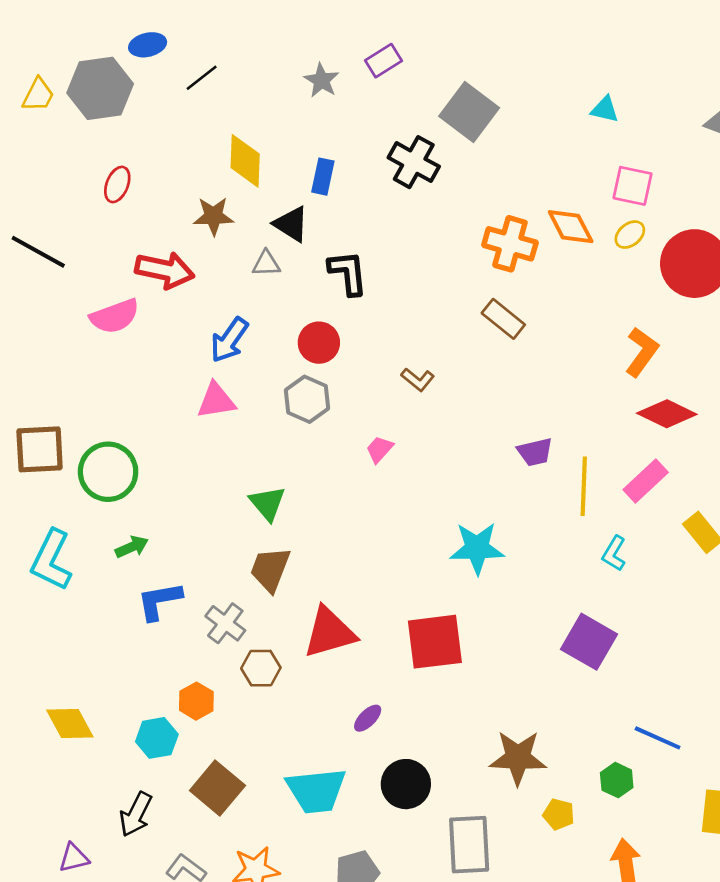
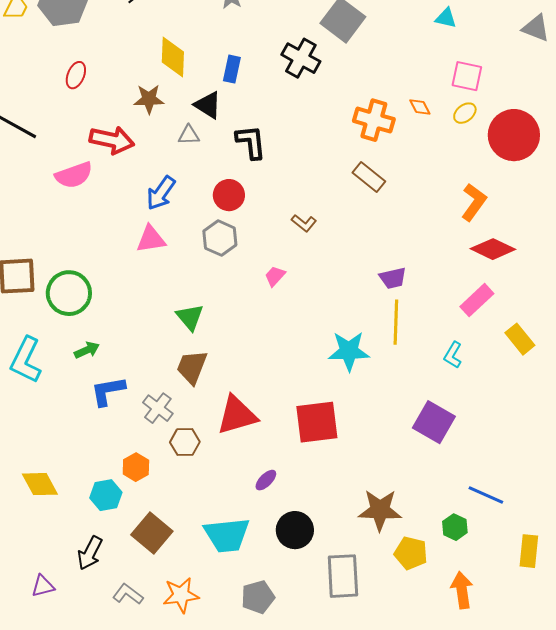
orange diamond: (571, 227) -> (420, 107), size x0.6
yellow line: (584, 486) -> (396, 322), moved
yellow pentagon: (559, 814) -> (411, 553), size x1.4

